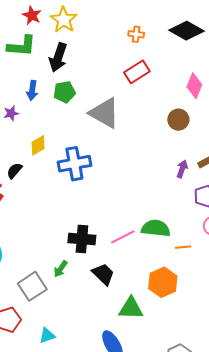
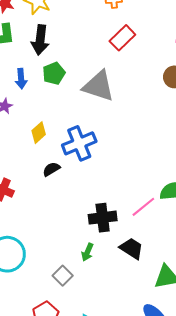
black semicircle: (14, 171) -> (51, 169), moved, turned 30
gray square: (32, 286) -> (63, 276), size x0.7

